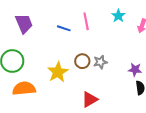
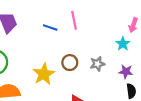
cyan star: (118, 16) -> (123, 44), moved
gray star: (100, 62) -> (97, 64), moved

